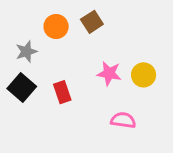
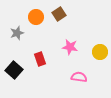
yellow circle: (144, 75) -> (100, 52), moved
black square: (22, 87) -> (14, 70), moved

